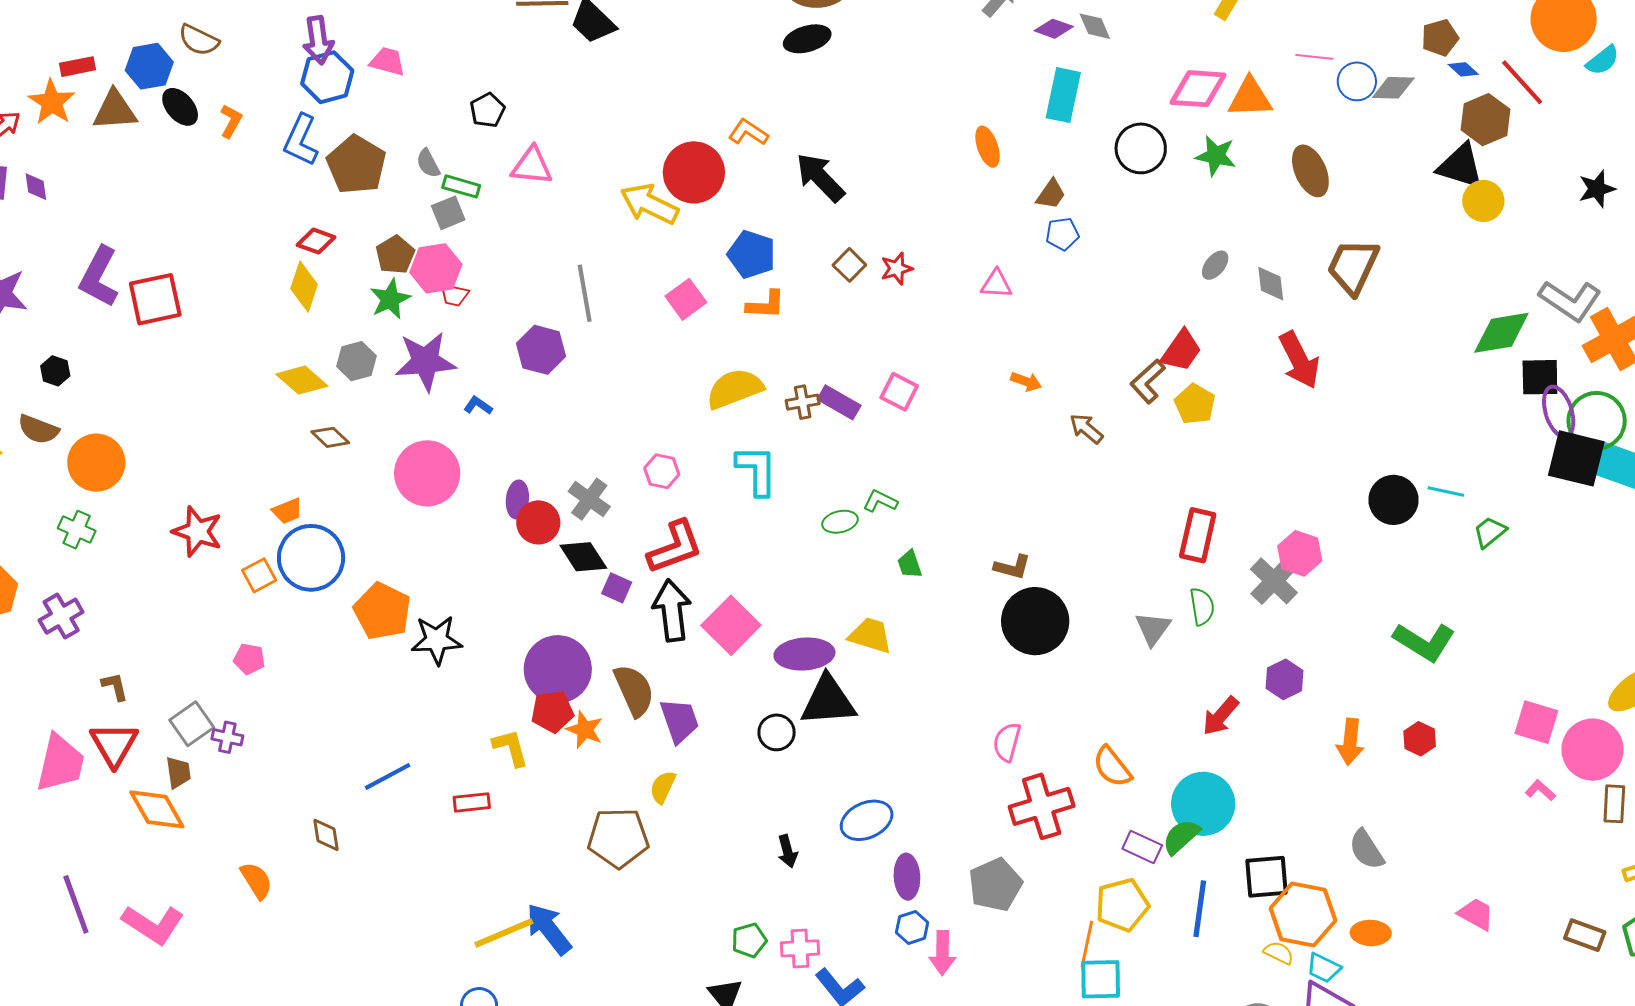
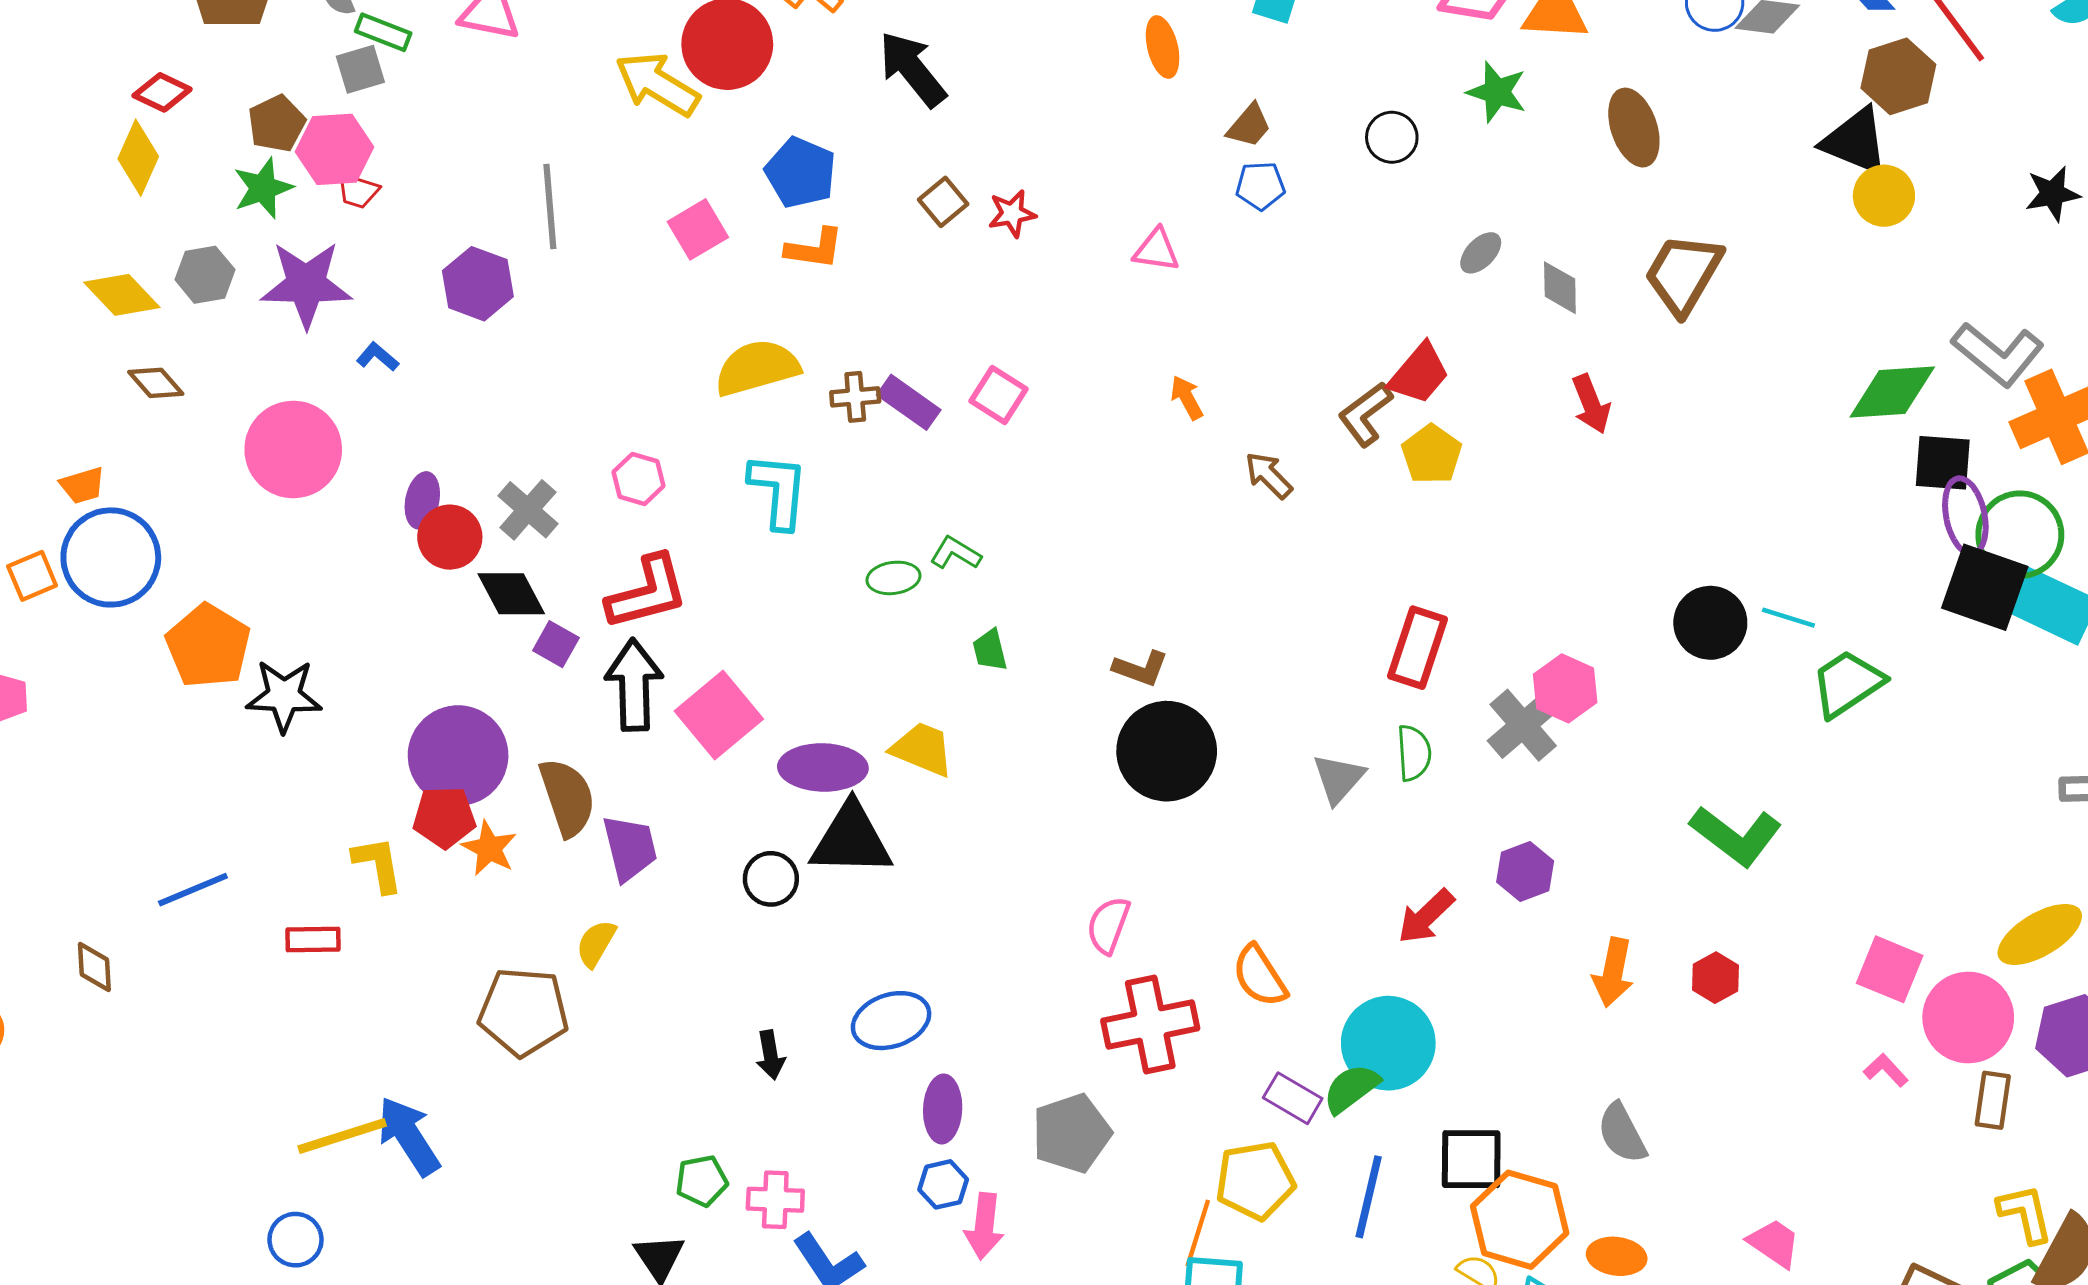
black circle: (1141, 148) -> (1392, 137), moved, size x0.7
red arrow: (1299, 360) -> (1591, 404), size x0.7
orange arrow: (1026, 382) -> (1187, 398), turned -144
green trapezoid: (1490, 532) -> (1847, 683), size x1.5

